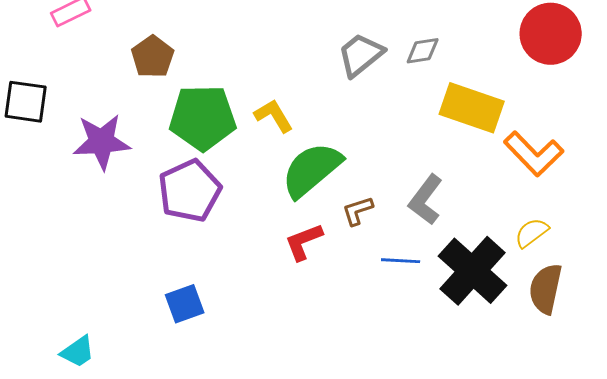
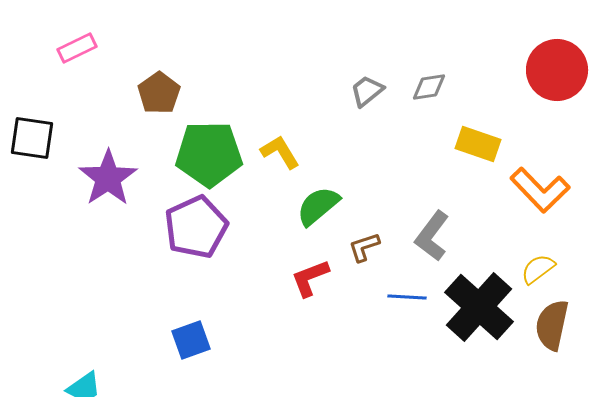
gray trapezoid: (361, 55) -> (367, 91), size x0.7
yellow rectangle: (472, 108) -> (478, 144), size x0.7
purple star: (102, 142) -> (108, 178), turned -30
green semicircle: (312, 170) -> (318, 206), size x0.7

